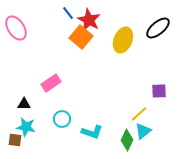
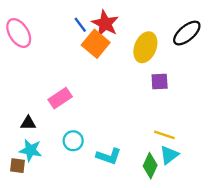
blue line: (68, 13) -> (80, 25), moved
purple square: (159, 91) -> (160, 82), moved
yellow line: (139, 114) -> (164, 135), turned 60

